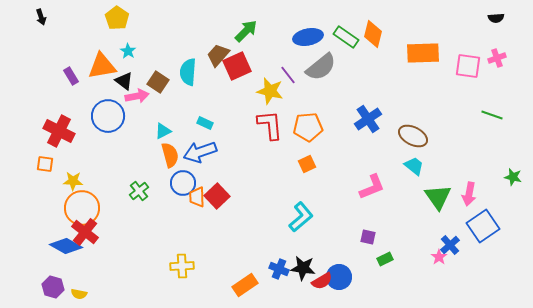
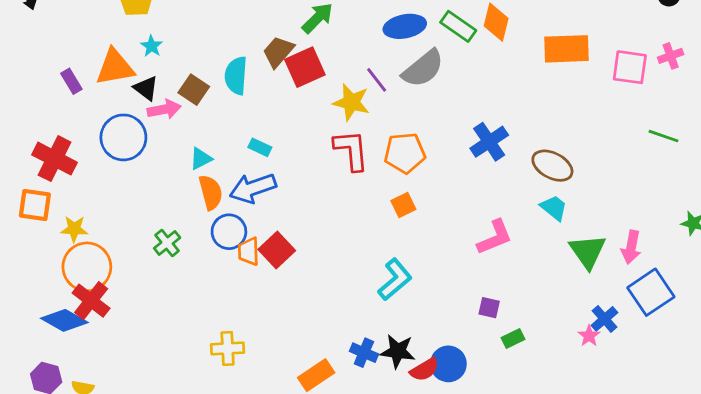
orange square: (45, 164) -> (35, 205), size x1.4

